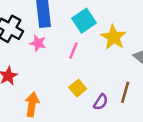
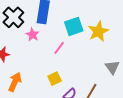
yellow star: (114, 37) -> (98, 31), moved

